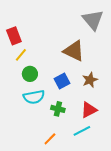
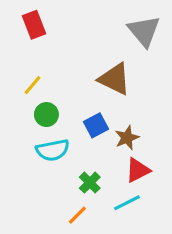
red rectangle: (14, 36) -> (34, 25), moved
brown star: (90, 80) -> (127, 138), moved
green cross: (58, 109) -> (90, 183), moved, turned 32

